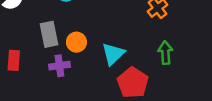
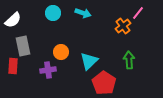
gray rectangle: (49, 34) -> (23, 46), moved

